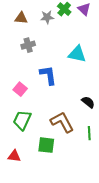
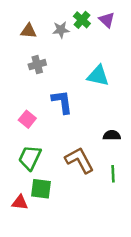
black semicircle: (88, 102) -> (112, 135), turned -40
green square: (46, 145) -> (41, 189), moved

